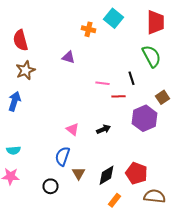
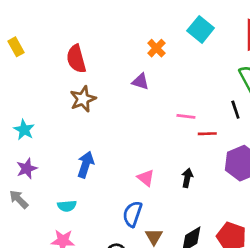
orange cross: (88, 29) -> (156, 48), moved, turned 32
black line: (132, 78) -> (235, 110), moved
blue arrow: (14, 101) -> (86, 164), moved
black arrow: (104, 129) -> (187, 178), turned -56

